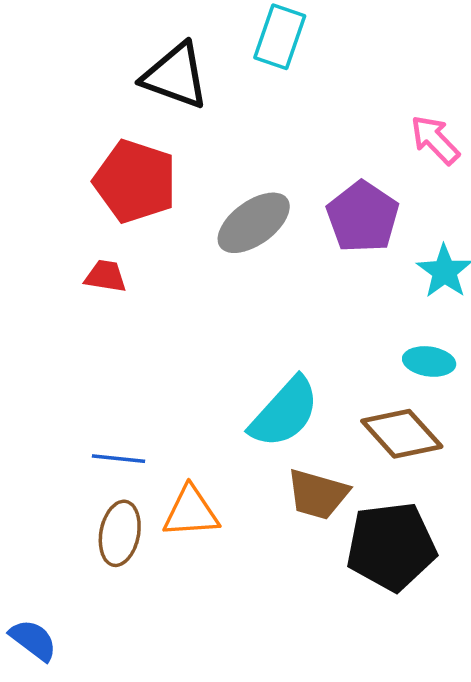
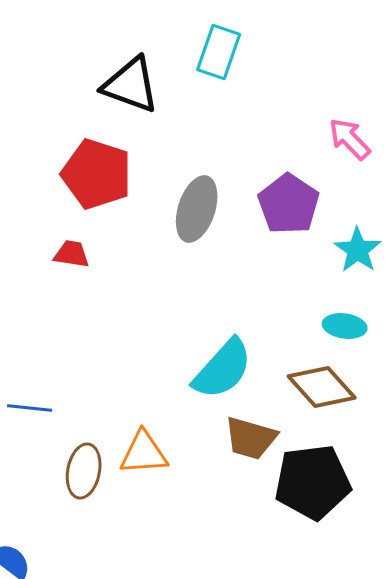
gray ellipse: (254, 223) -> (197, 209), turned -36
blue line: (119, 459) -> (30, 408), moved

